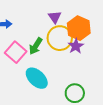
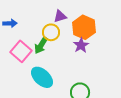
purple triangle: (55, 17) -> (60, 16), turned 48
yellow circle: (60, 38) -> (51, 32), moved, size x0.7

